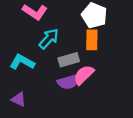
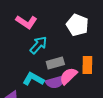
orange rectangle: (92, 40) -> (87, 65), moved
cyan L-shape: (22, 62) -> (33, 79), moved

